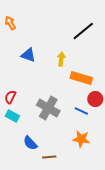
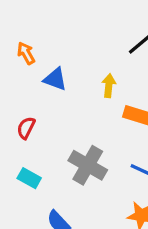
orange arrow: (10, 23) -> (26, 53), moved
red semicircle: (10, 97) -> (26, 128), moved

